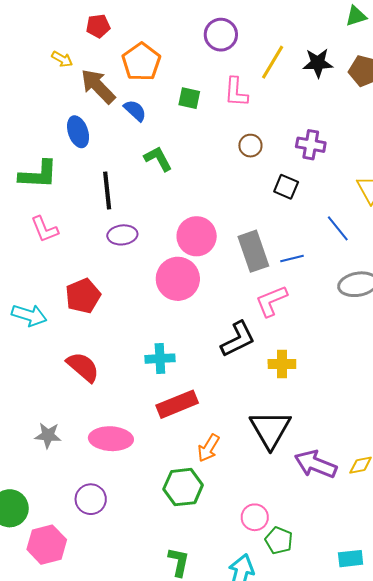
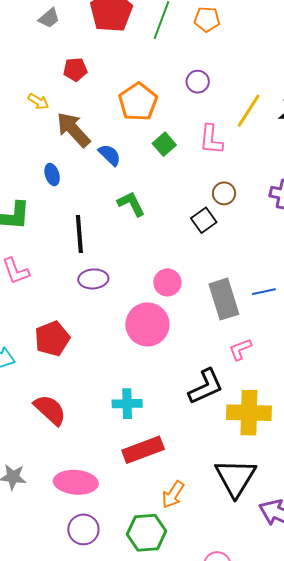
purple circle: (221, 35) -> (198, 82), size x0.7
orange pentagon: (141, 62) -> (138, 102), moved
green square: (189, 98) -> (164, 144), turned 35
blue ellipse: (78, 132) -> (52, 174), size x0.7
black square: (286, 187) -> (204, 220), moved, turned 30
pink circle: (197, 236) -> (167, 282), size x0.7
blue line: (292, 258) -> (264, 292), moved
pink L-shape: (271, 301) -> (240, 349), size x0.7
yellow cross: (282, 364) -> (249, 413), size x1.6
purple circle: (91, 499) -> (83, 529), moved

